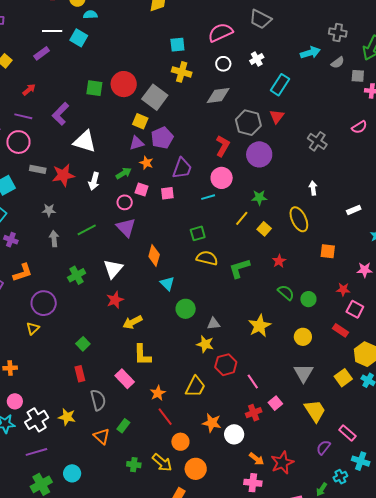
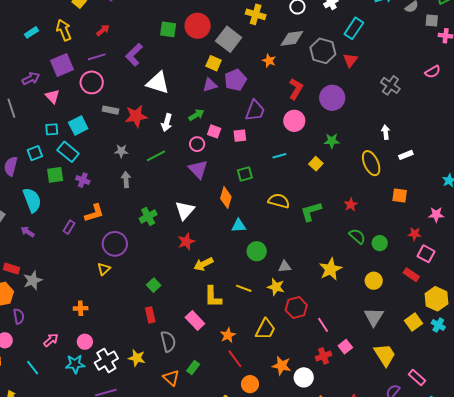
purple line: (23, 116) -> (97, 57), turned -30
gray hexagon: (248, 123) -> (323, 51), moved
orange star: (146, 163) -> (269, 61), moved
cyan line: (208, 197) -> (279, 156), moved
white rectangle: (354, 210) -> (406, 155), moved
yellow line: (242, 218) -> (244, 288), moved, turned 70
yellow square: (264, 229) -> (316, 164), moved
green line: (87, 230) -> (156, 156), moved
green square: (198, 233) -> (245, 174), moved
cyan triangle: (167, 283) -> (239, 226), turned -49

